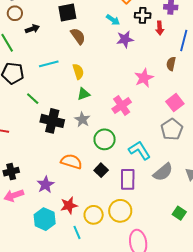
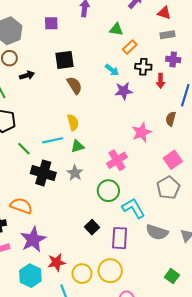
cyan line: (49, 64) -> (53, 140), moved
green circle: (105, 139) -> (108, 191), moved
orange semicircle: (71, 162) -> (21, 206), moved
gray semicircle: (163, 172) -> (157, 232), turned 55
purple star: (46, 185) -> (33, 239), size x1.4

